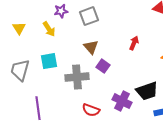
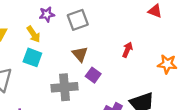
cyan square: (49, 61) -> (32, 57), moved, turned 30

